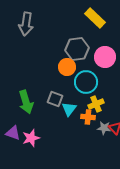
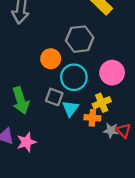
pink circle: (105, 57) -> (112, 73), moved
orange circle: (67, 67) -> (51, 59), moved
cyan circle: (86, 82) -> (74, 77), moved

